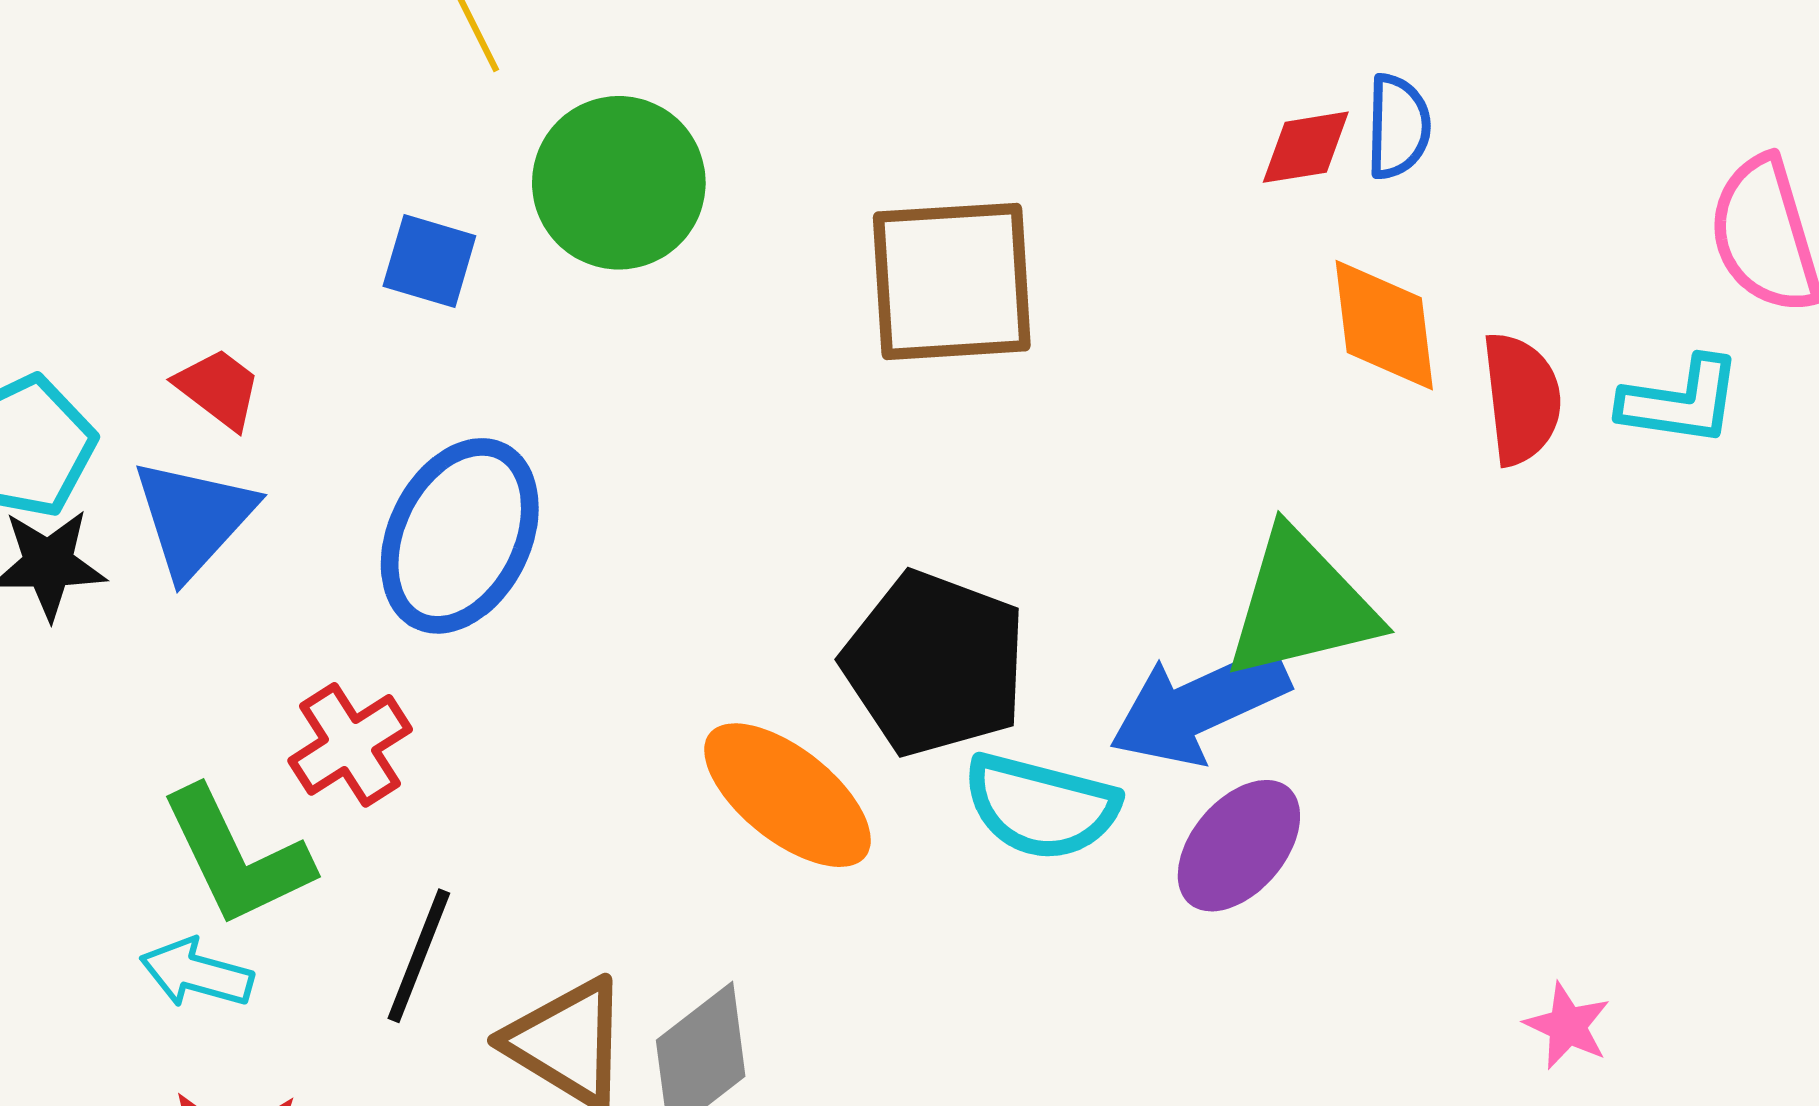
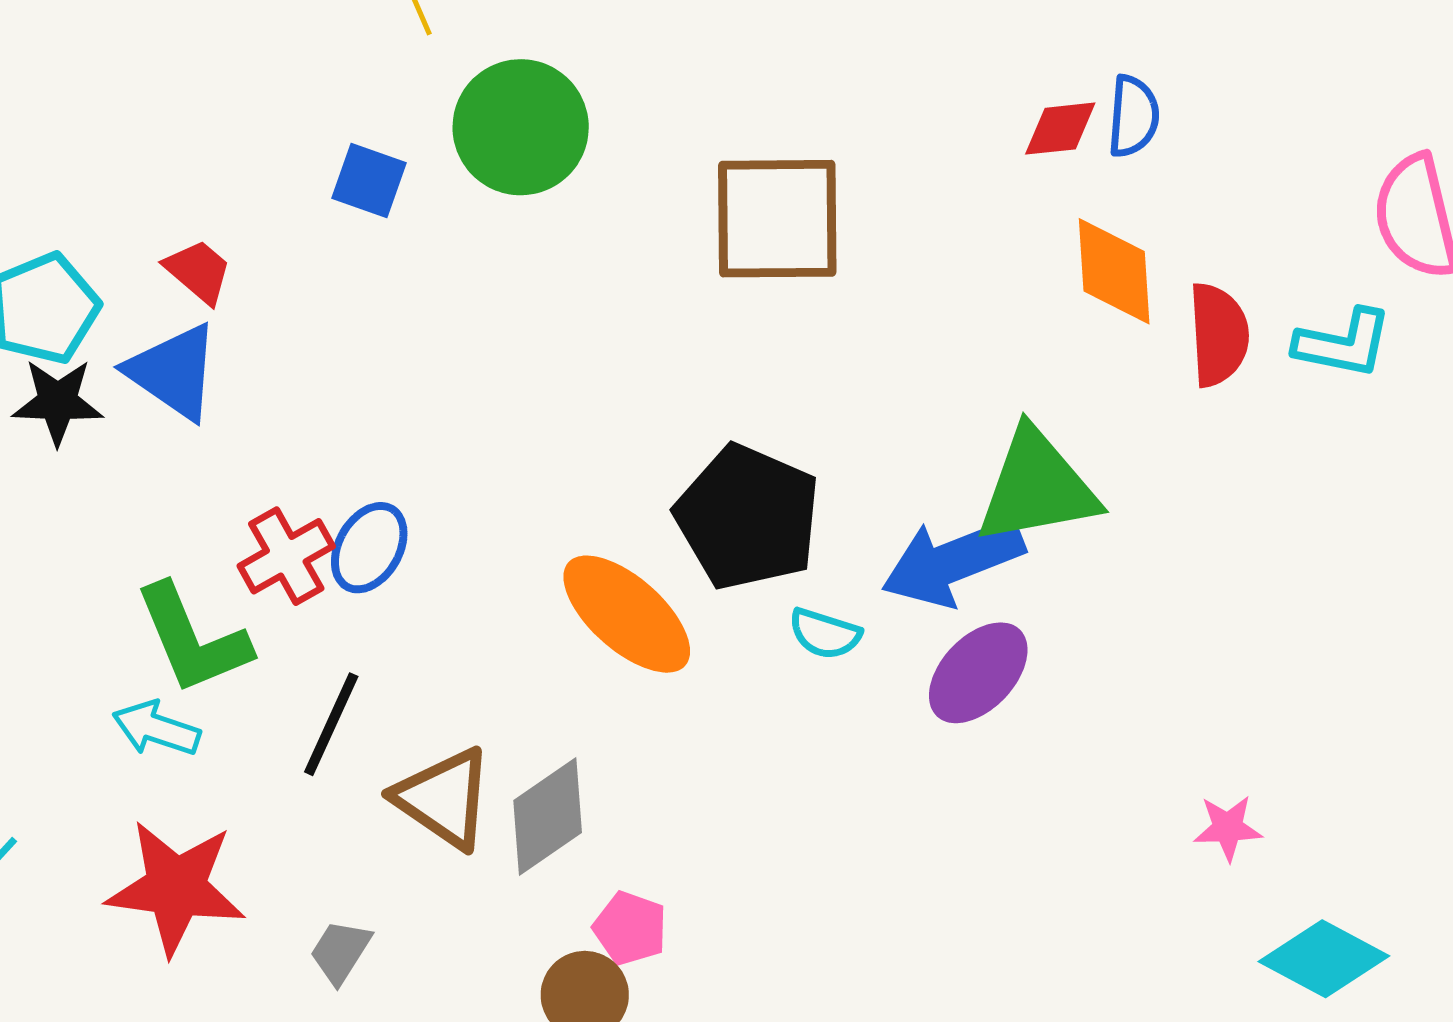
blue triangle: (194, 518) -> (173, 372), turned -41
blue ellipse: (460, 536) -> (369, 548), moved, size x0.6
cyan semicircle: (1041, 806) -> (825, 634), size x0.6
pink star: (1567, 1026) -> (1228, 828), turned -30

